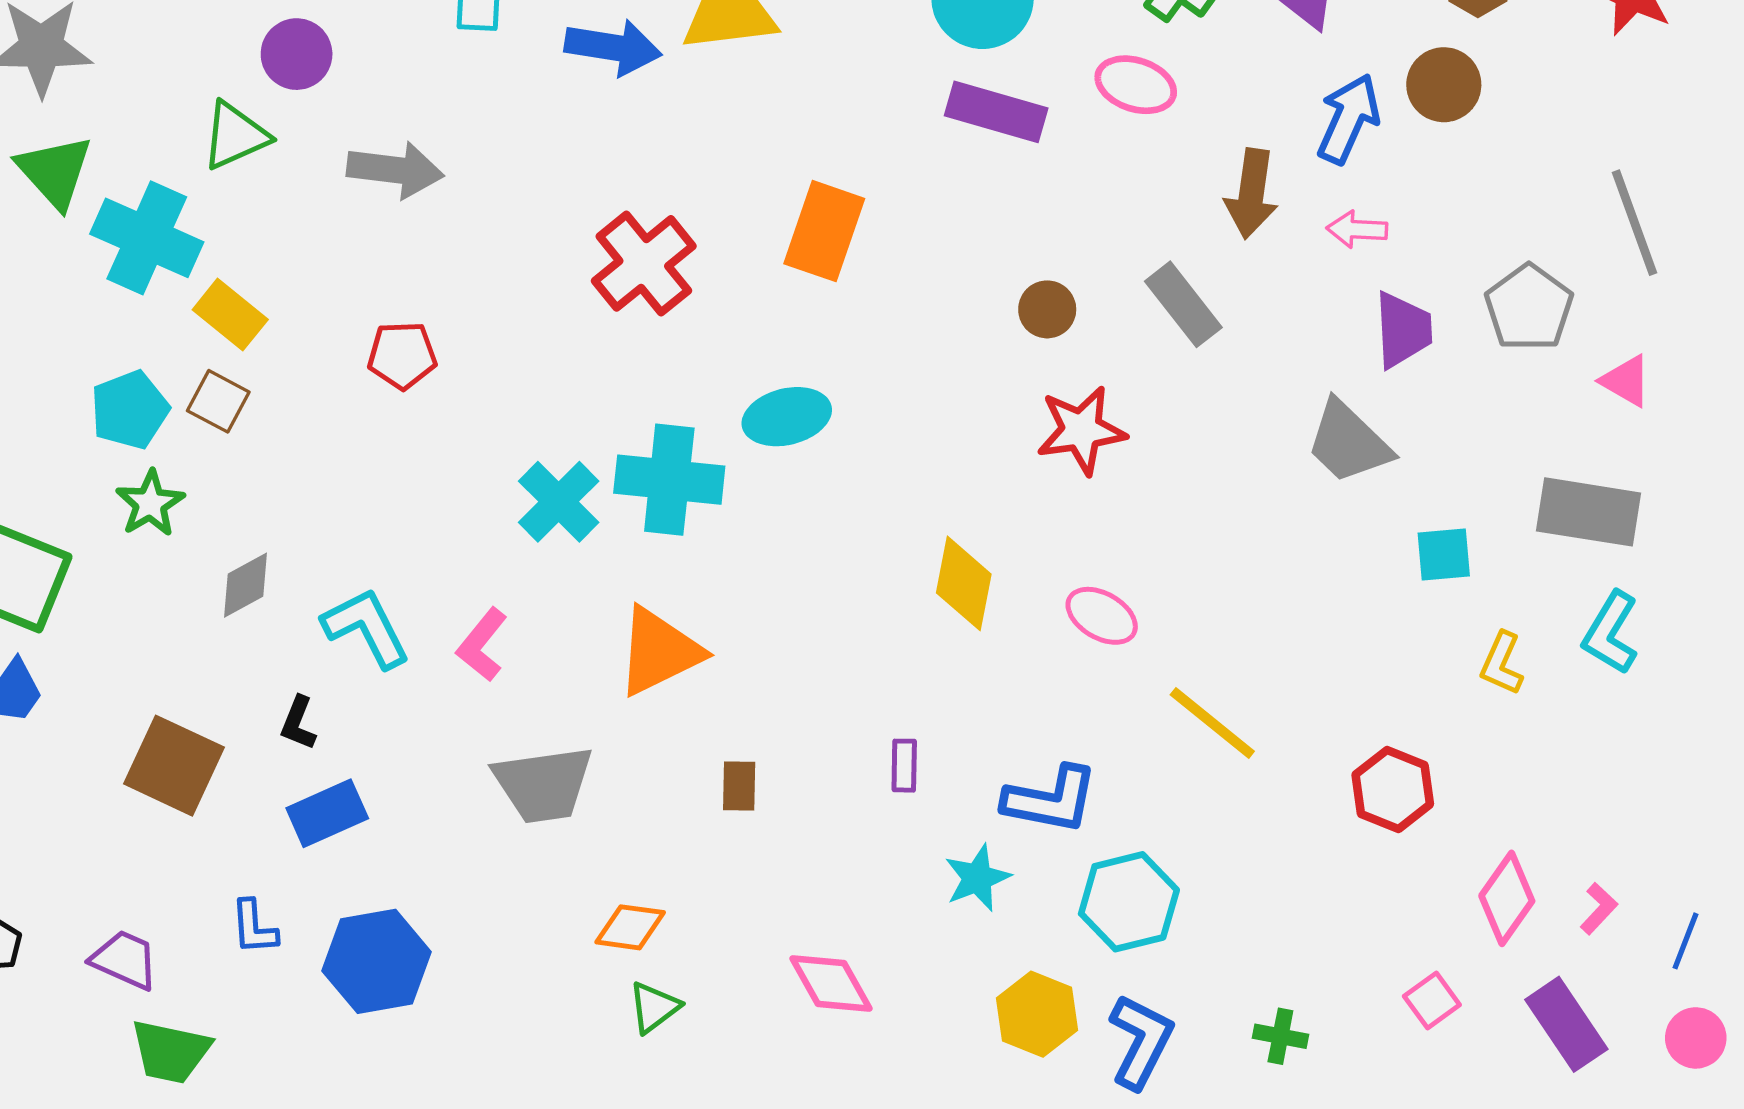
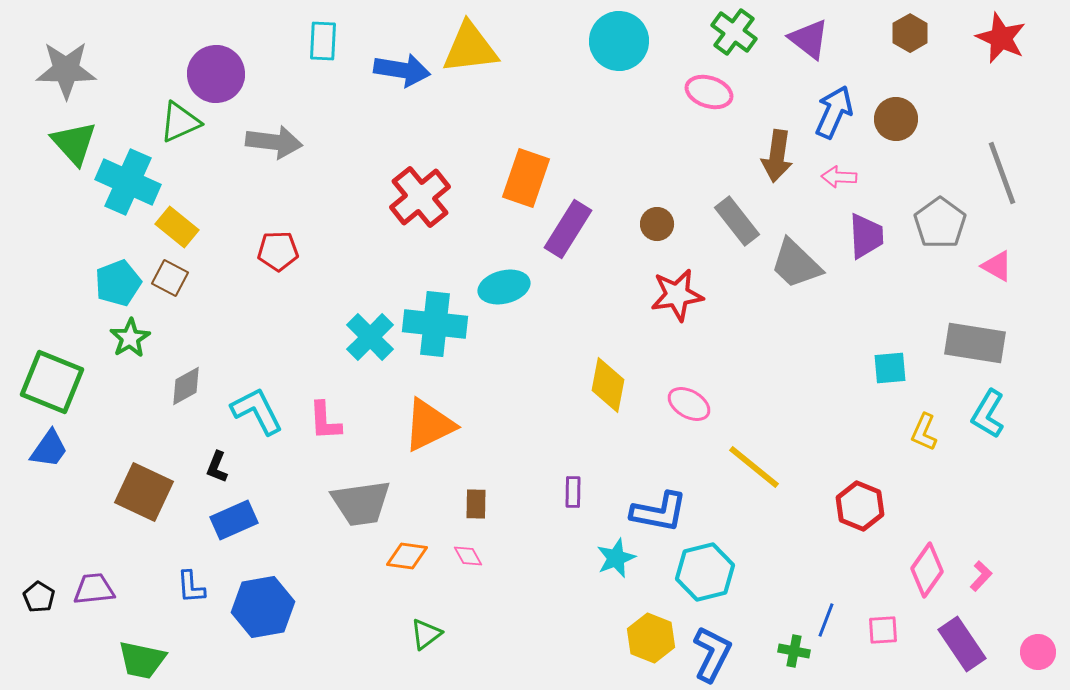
purple circle: (297, 54) -> (216, 74), size x1.4
brown circle: (1444, 85) -> (896, 119), moved
purple rectangle: (996, 112) -> (568, 229), moved, turned -74
gray trapezoid: (1348, 442) -> (796, 264), moved
pink L-shape: (482, 645) -> (325, 421), turned -42
orange diamond: (630, 927) -> (407, 556), moved
blue line: (1686, 941) -> (826, 620), moved
purple trapezoid: (125, 960) -> (94, 589), moved, turned -30
pink diamond: (831, 983) -> (468, 556), moved, size x0.6
pink square: (1432, 1000) -> (883, 630), turned 32

